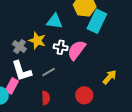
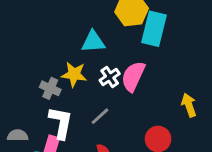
white cross: (61, 47) -> (110, 77), turned -32
white L-shape: (22, 71) -> (61, 123), turned -140
yellow arrow: (110, 77) -> (189, 105), turned -49

